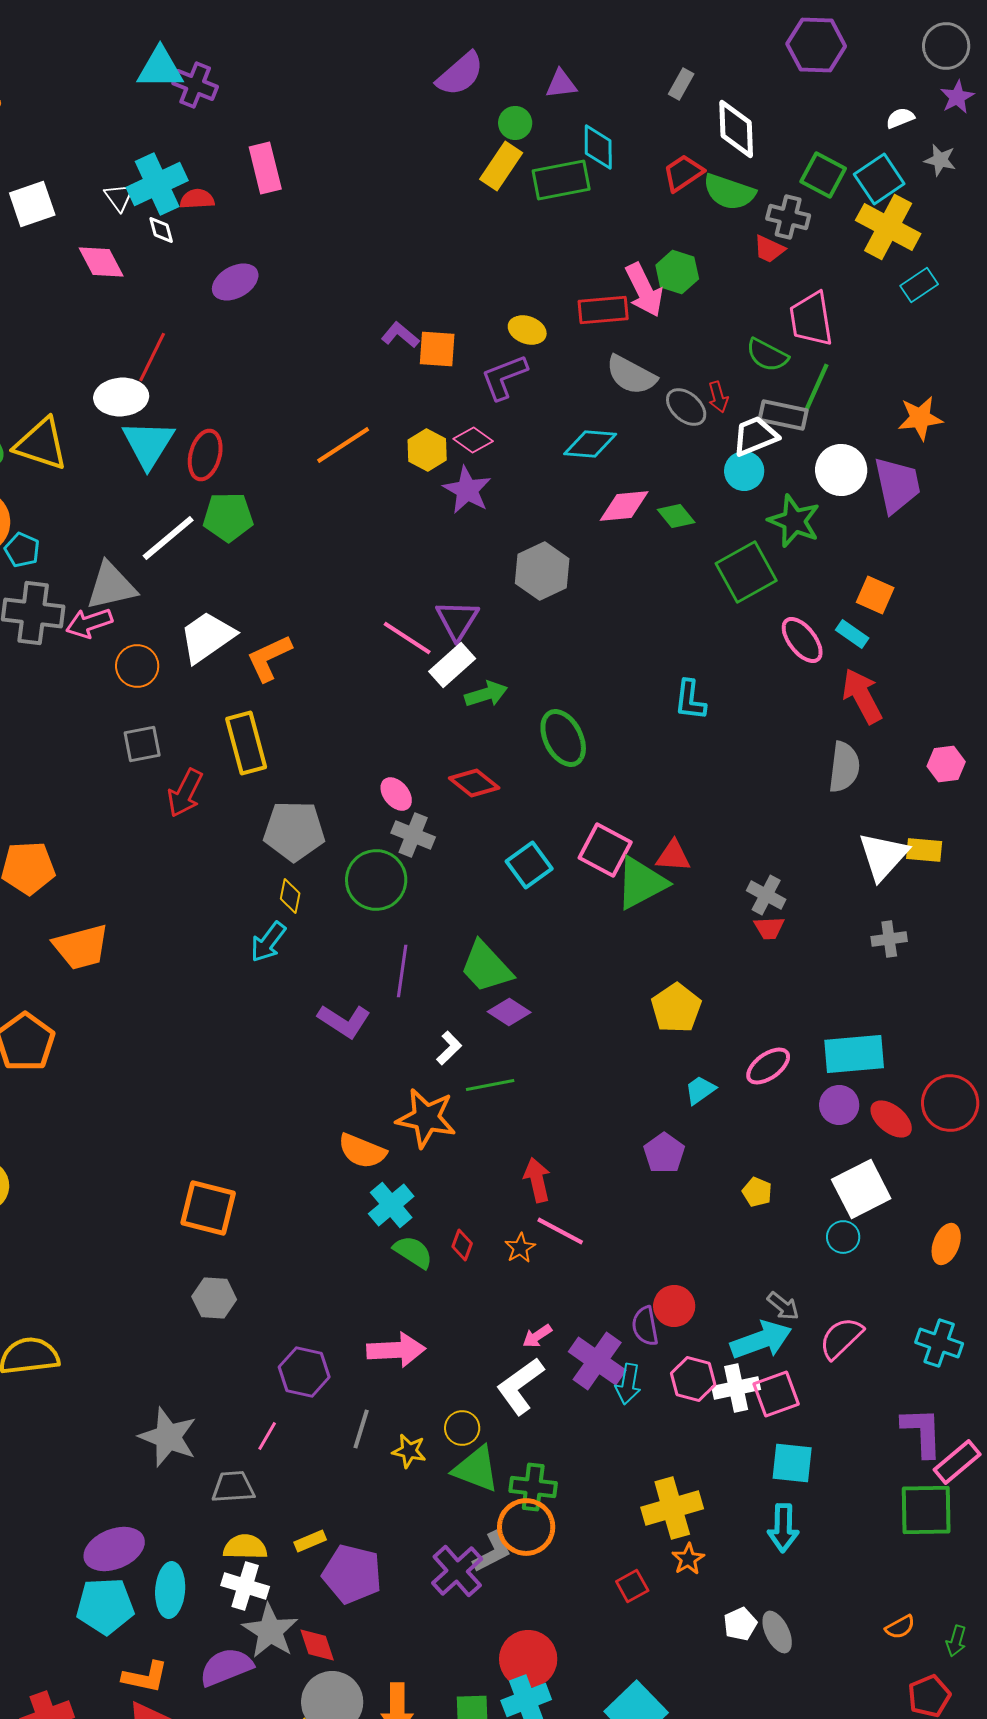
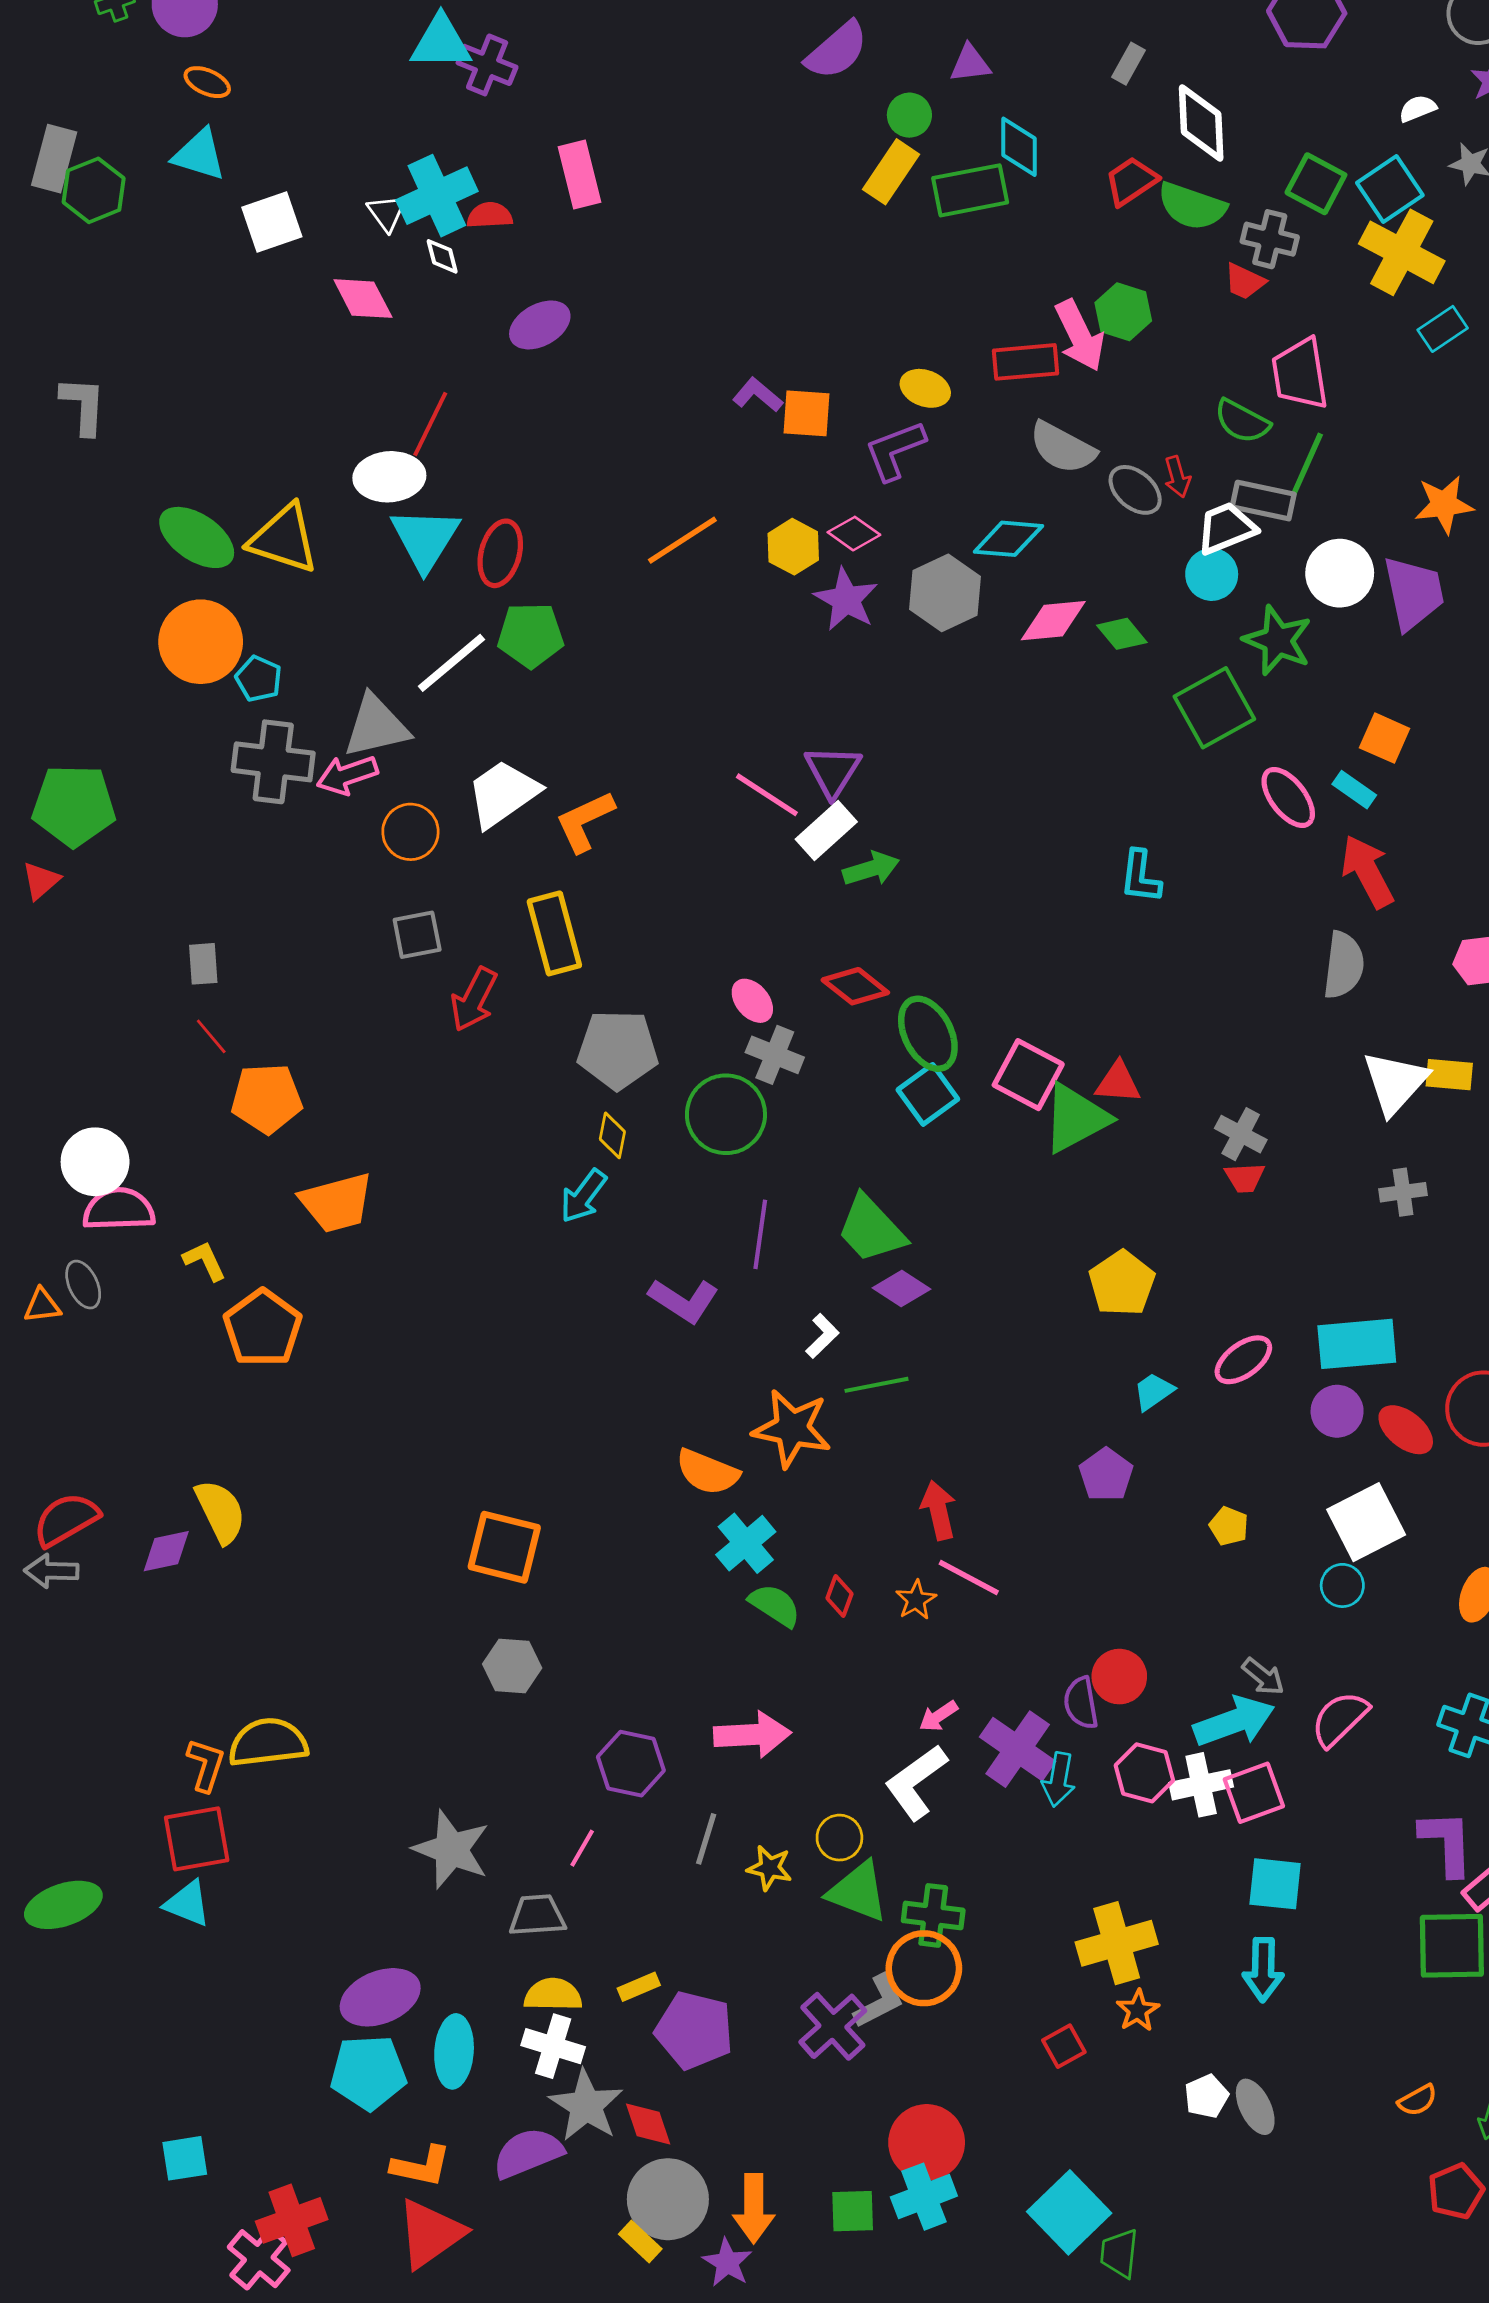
gray hexagon: (542, 571) -> (945, 593), moved
green ellipse: (563, 738) -> (928, 1034), moved

